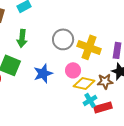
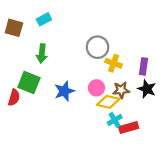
gray circle: (63, 39) -> (98, 47), moved
yellow cross: (89, 47) -> (114, 63), size x0.7
brown star: (105, 81) -> (121, 90), moved

